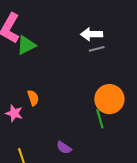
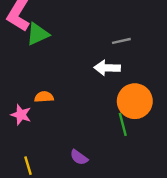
white arrow: (92, 34) -> (107, 68), moved
orange semicircle: (33, 98) -> (44, 97), turned -77

